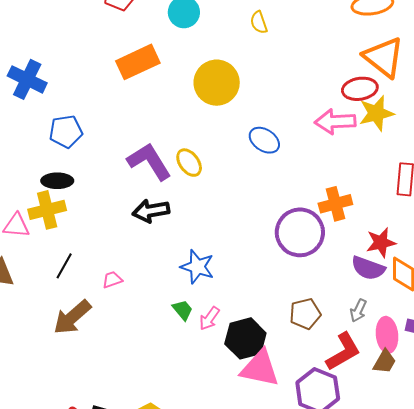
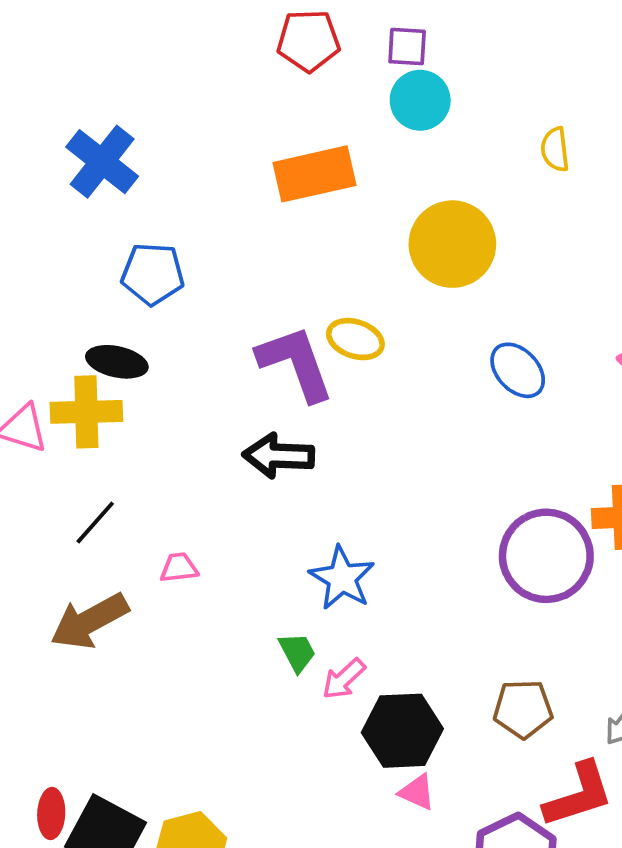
yellow ellipse: (189, 163) -> (355, 339), moved, turned -48
pink triangle: (260, 368) -> (417, 792), size x0.5

